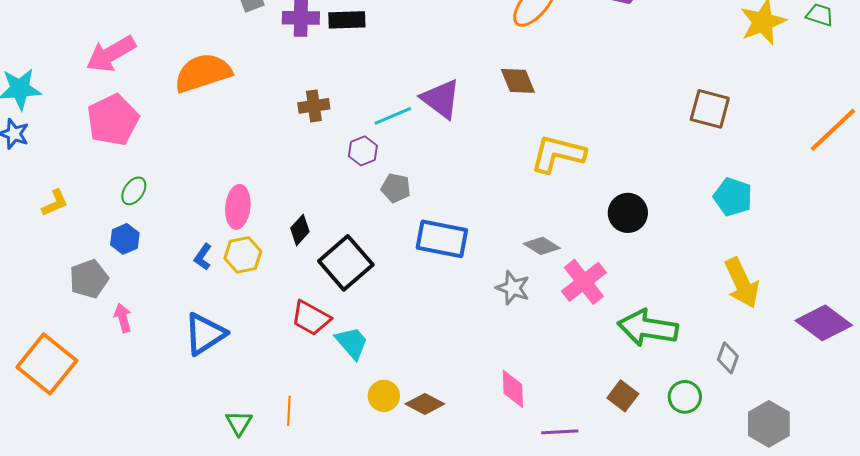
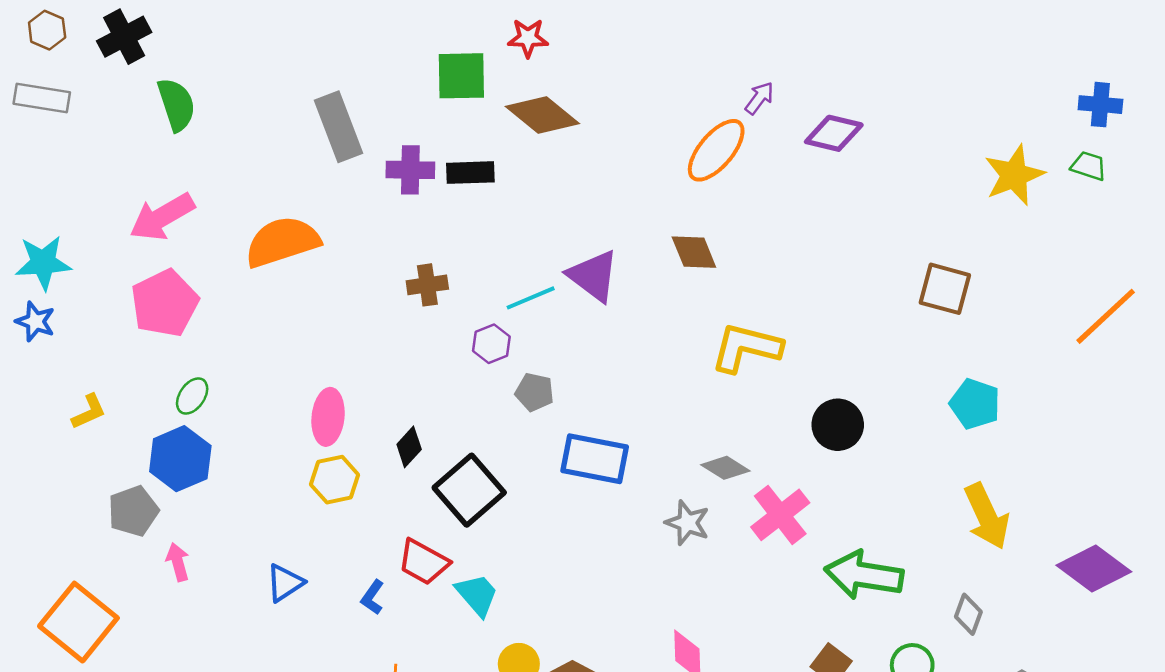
blue hexagon: (125, 239) -> (180, 459), size x1.6
blue L-shape: (203, 257) -> (372, 597), moved
blue triangle: (205, 334) -> (285, 583), size x0.7

